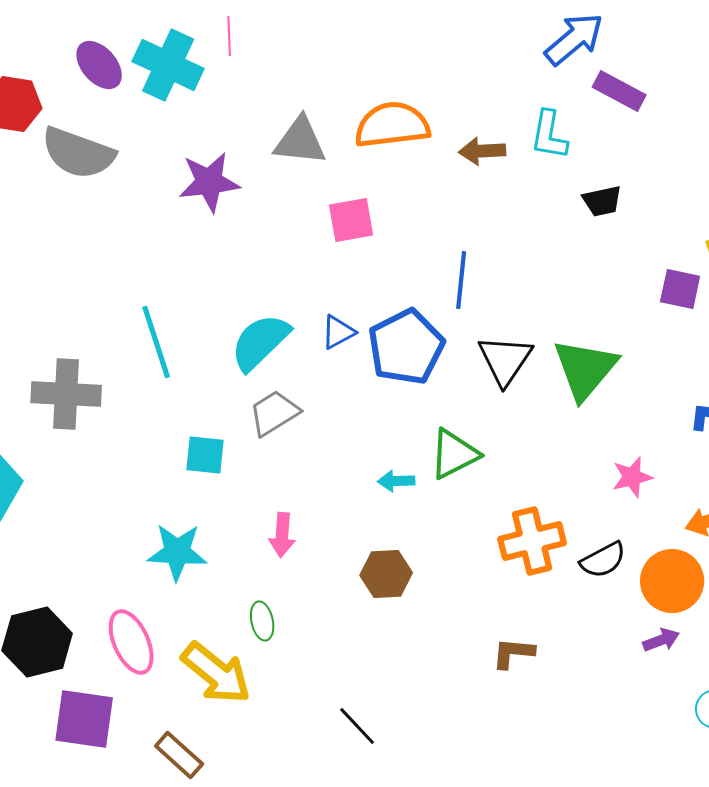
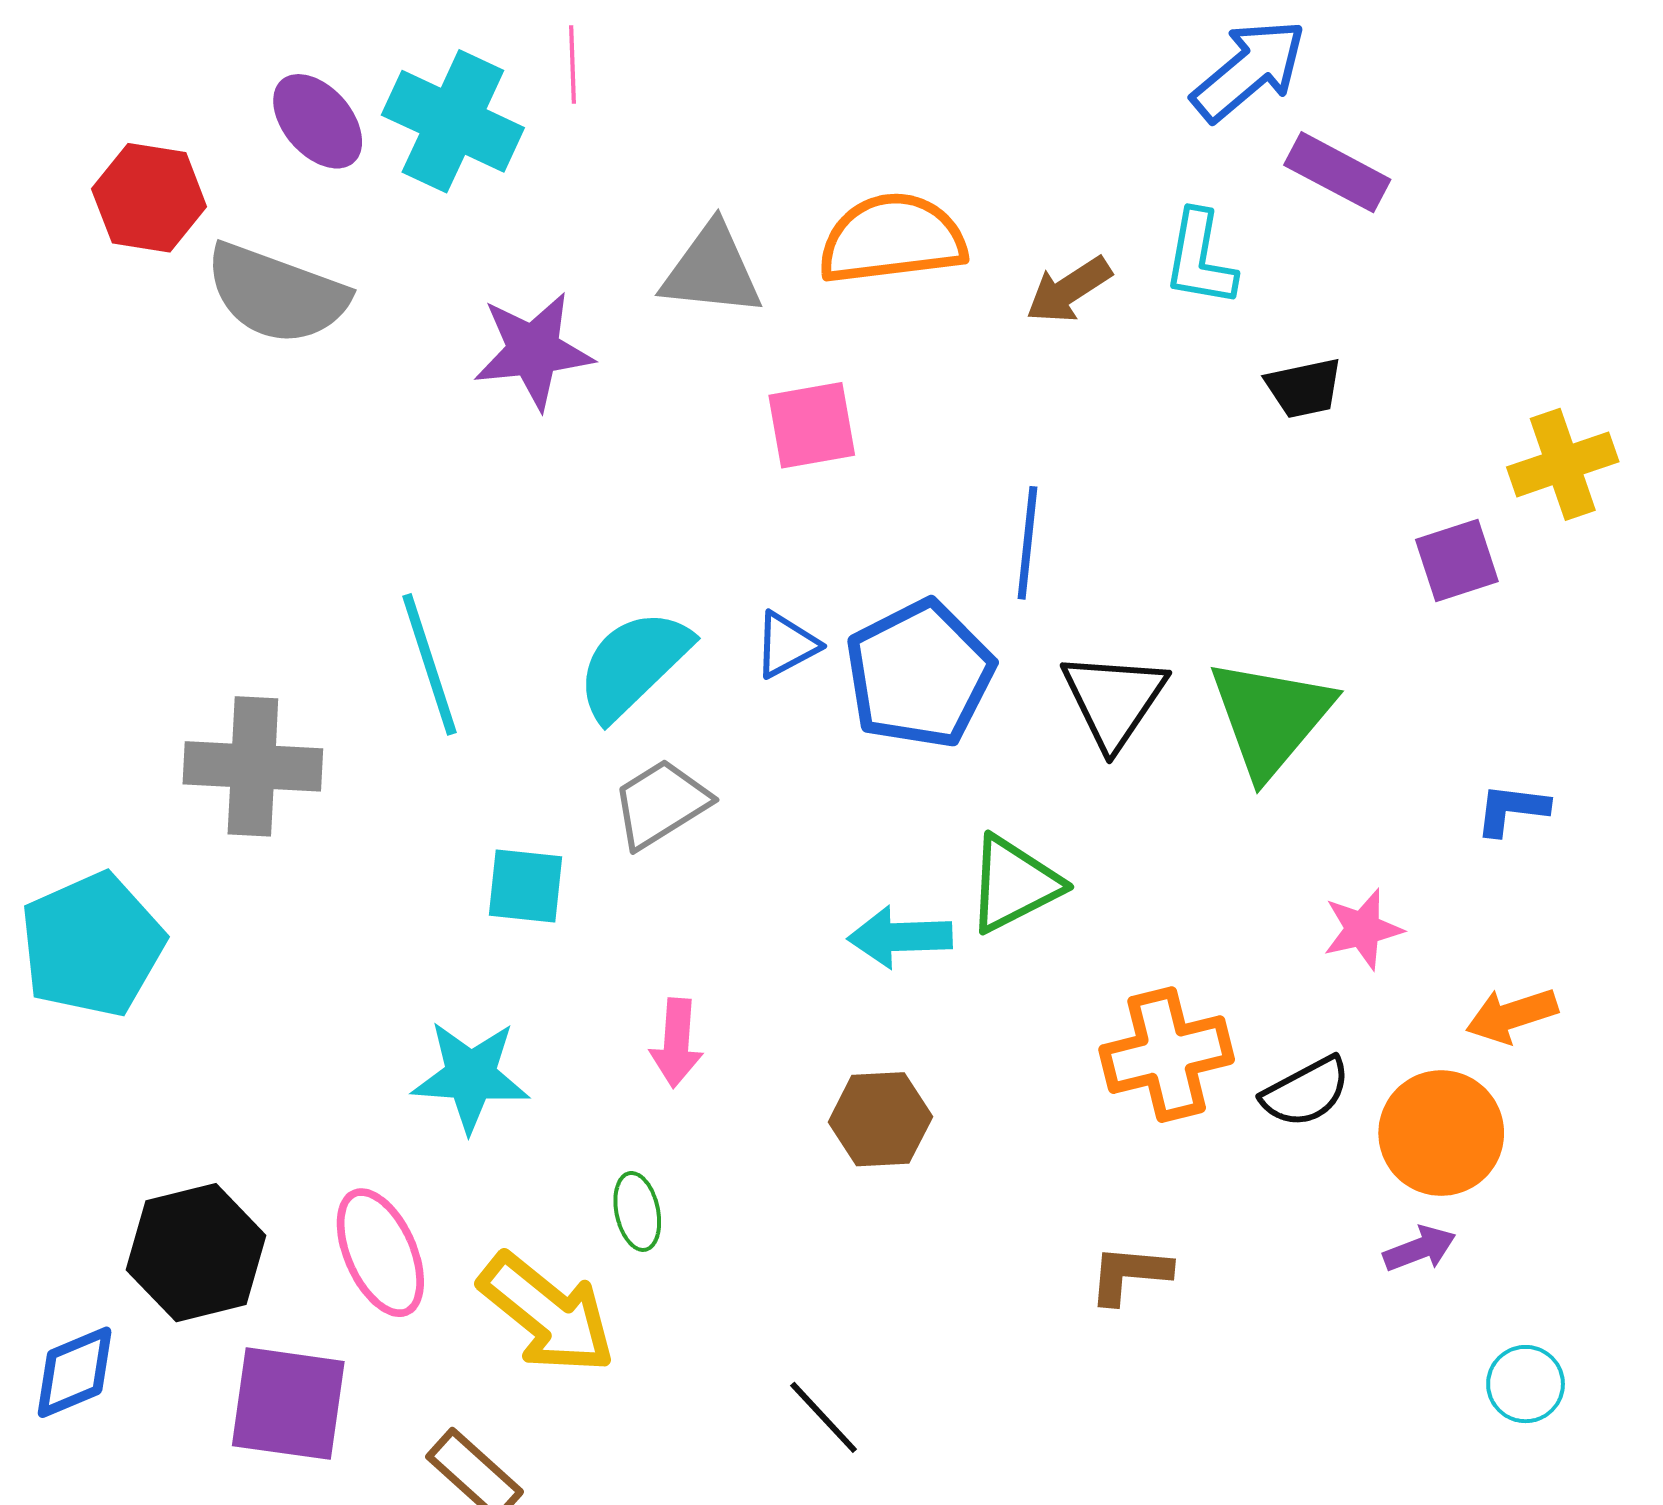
brown arrow: (482, 151) -> (1069, 290), turned -30
purple square: (680, 289) -> (1457, 560), turned -30
cyan arrow: (396, 481) -> (900, 937), size x1.4

